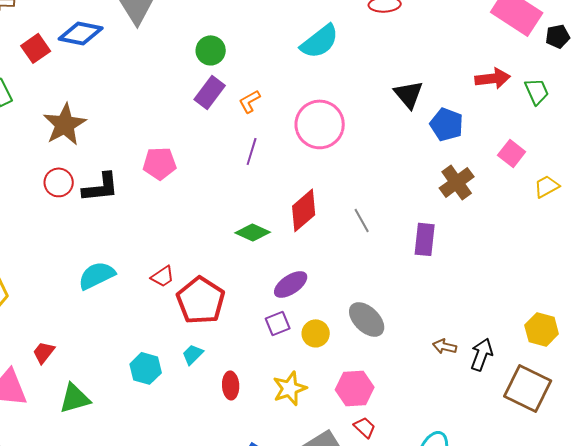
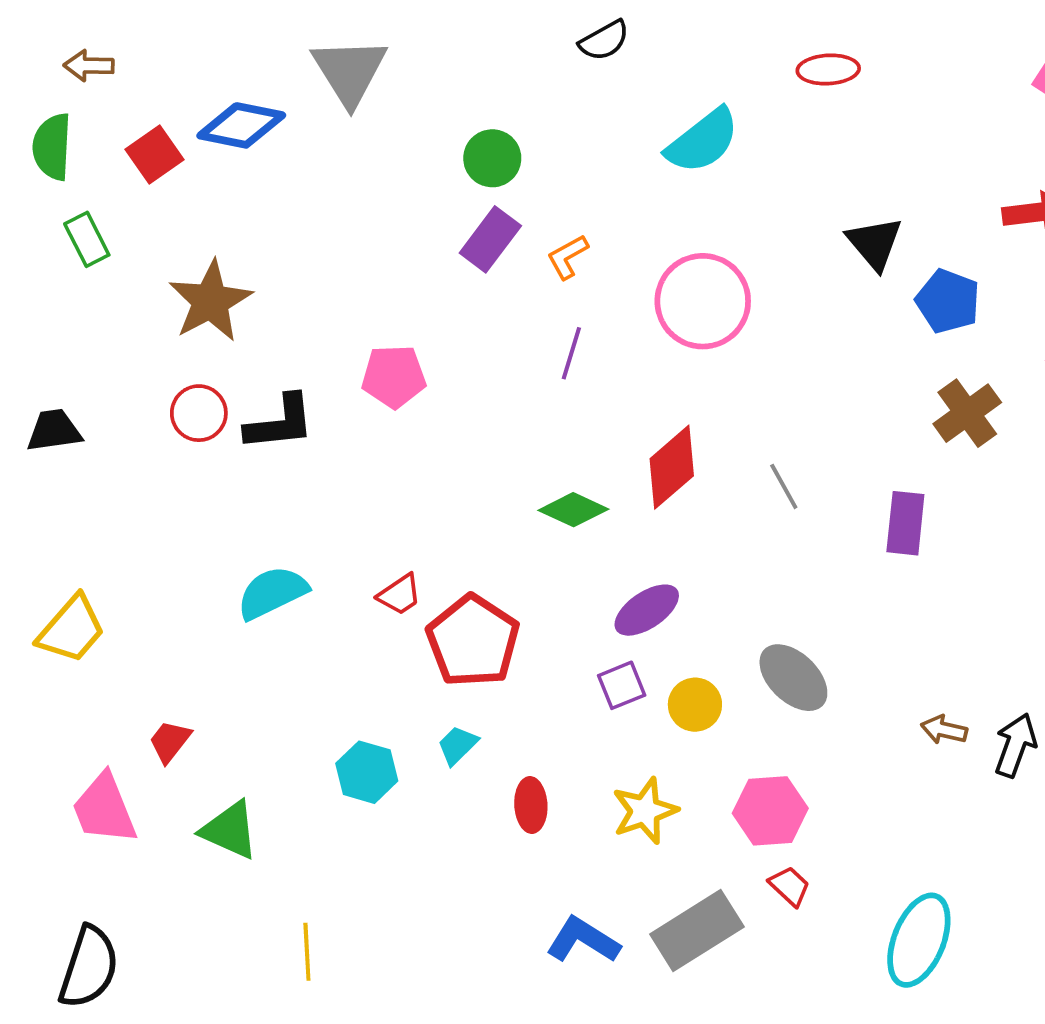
green triangle: (75, 398) -> (230, 830), turned 40

